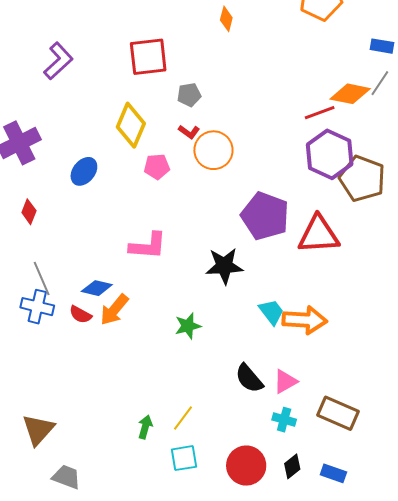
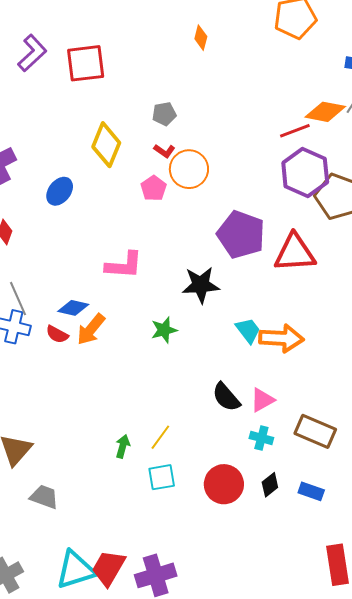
red square: (148, 57) -> (86, 63), moved
purple L-shape: (58, 61) -> (32, 53), moved
pink pentagon: (157, 167) -> (154, 188), moved, turned -30
green star: (188, 326) -> (164, 330), moved

